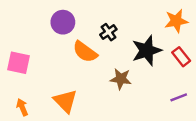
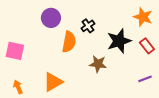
orange star: (176, 21) -> (143, 17), turned 30
orange semicircle: (85, 52) -> (69, 42), turned -115
orange triangle: (65, 101) -> (53, 82), turned 45

